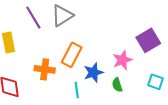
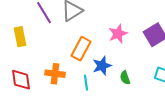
pink star: (122, 60) -> (118, 34), moved
orange cross: (45, 69) -> (55, 74), moved

